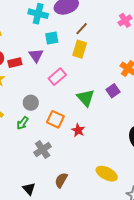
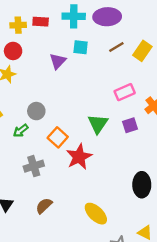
cyan cross: (38, 14) -> (74, 16), turned -30
yellow rectangle: (80, 49) -> (142, 51), moved
red rectangle: (15, 63) -> (41, 22), moved
pink rectangle: (57, 77) -> (125, 92), moved
red star: (78, 130) -> (79, 157), size x1.6

